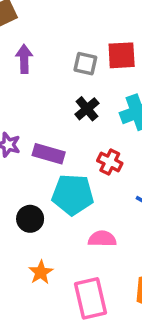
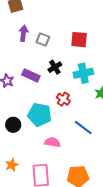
gray square: (85, 64) -> (43, 40), moved
purple rectangle: (49, 154) -> (31, 75), moved
orange star: (41, 272) -> (12, 165), moved

